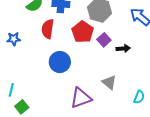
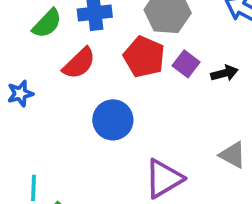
red semicircle: (48, 29) -> (79, 63), turned -132
gray triangle: (109, 82) -> (233, 155), moved

